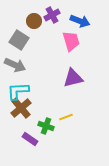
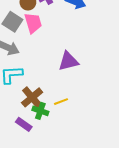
pink trapezoid: (71, 41) -> (33, 23), moved
brown cross: (21, 108) -> (32, 97), moved

